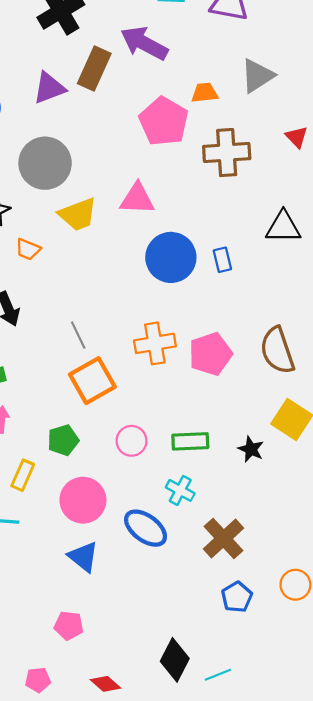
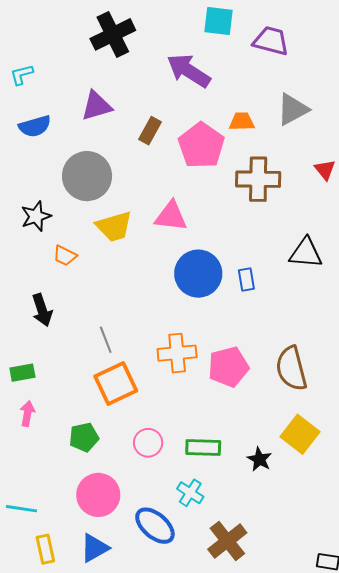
brown rectangle: (94, 69) -> (150, 131), moved, size x0.7
yellow rectangle: (23, 475) -> (45, 549), moved, turned -40
blue triangle: (83, 557) -> (94, 548), turned 48

